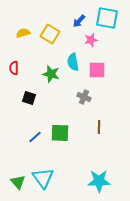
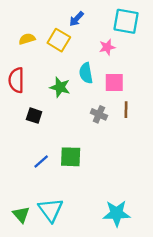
blue arrow: (79, 21) -> (76, 19), moved
red semicircle: (14, 68) -> (16, 80), size x1.5
brown line: (99, 127) -> (126, 110), moved

